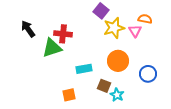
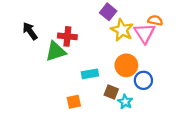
yellow star: (114, 28) -> (122, 30), turned -30
pink triangle: (135, 31) -> (145, 33), size x1.5
blue circle: (148, 74) -> (143, 80), moved

